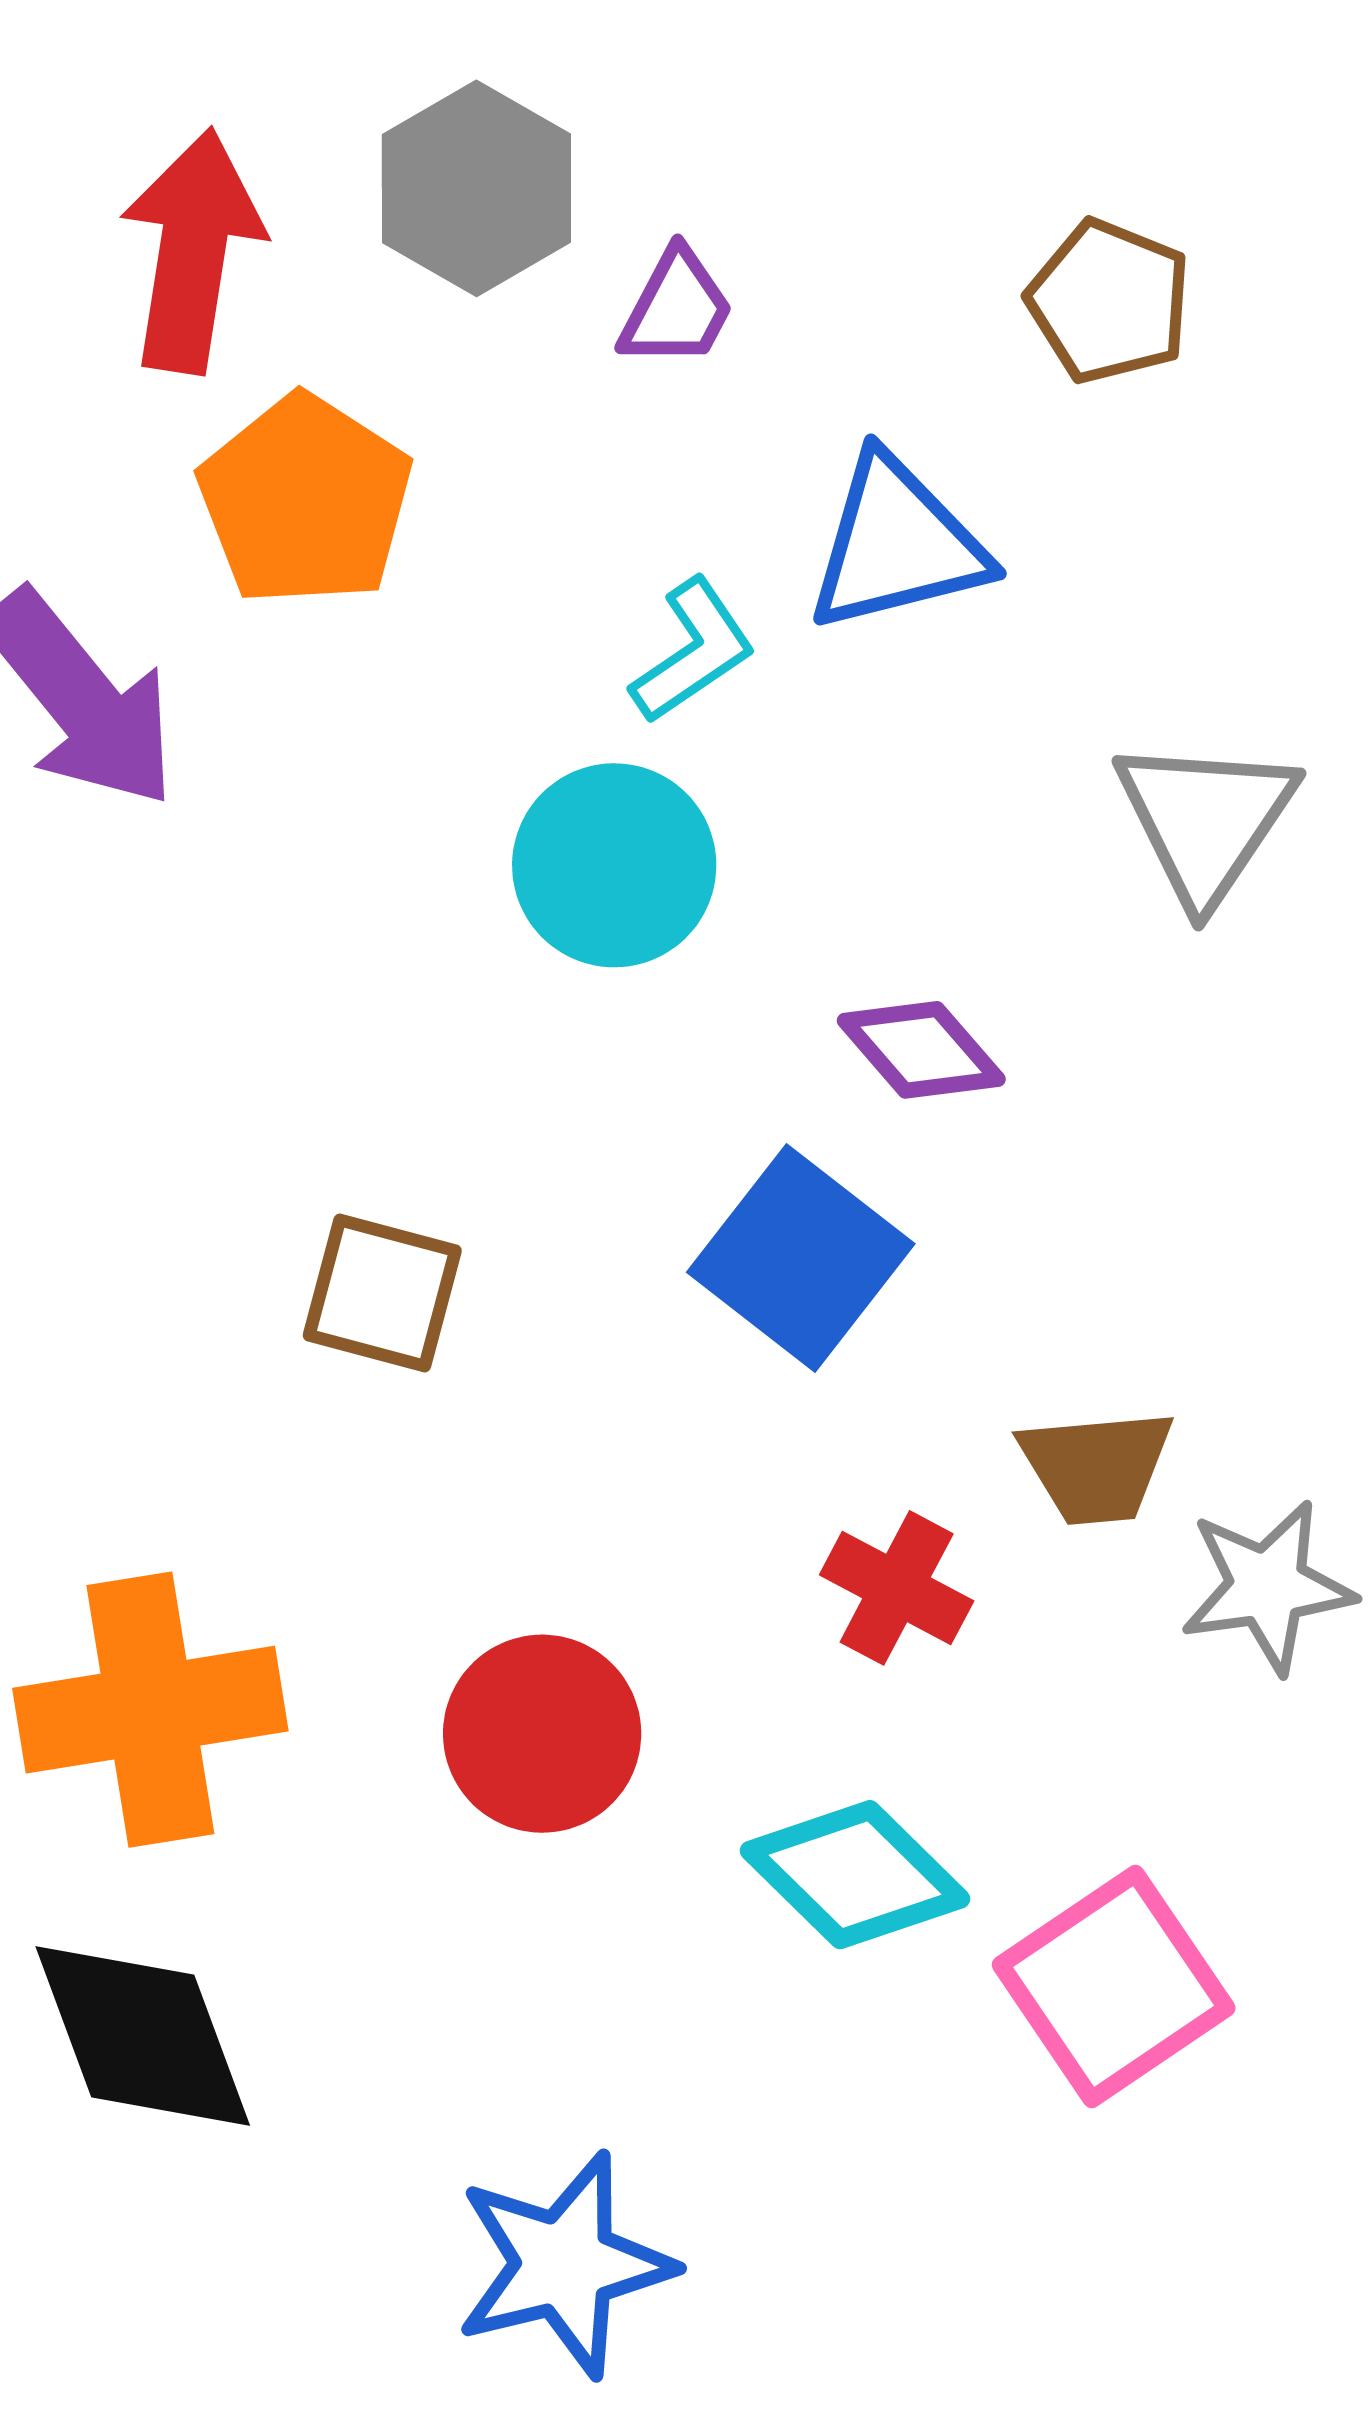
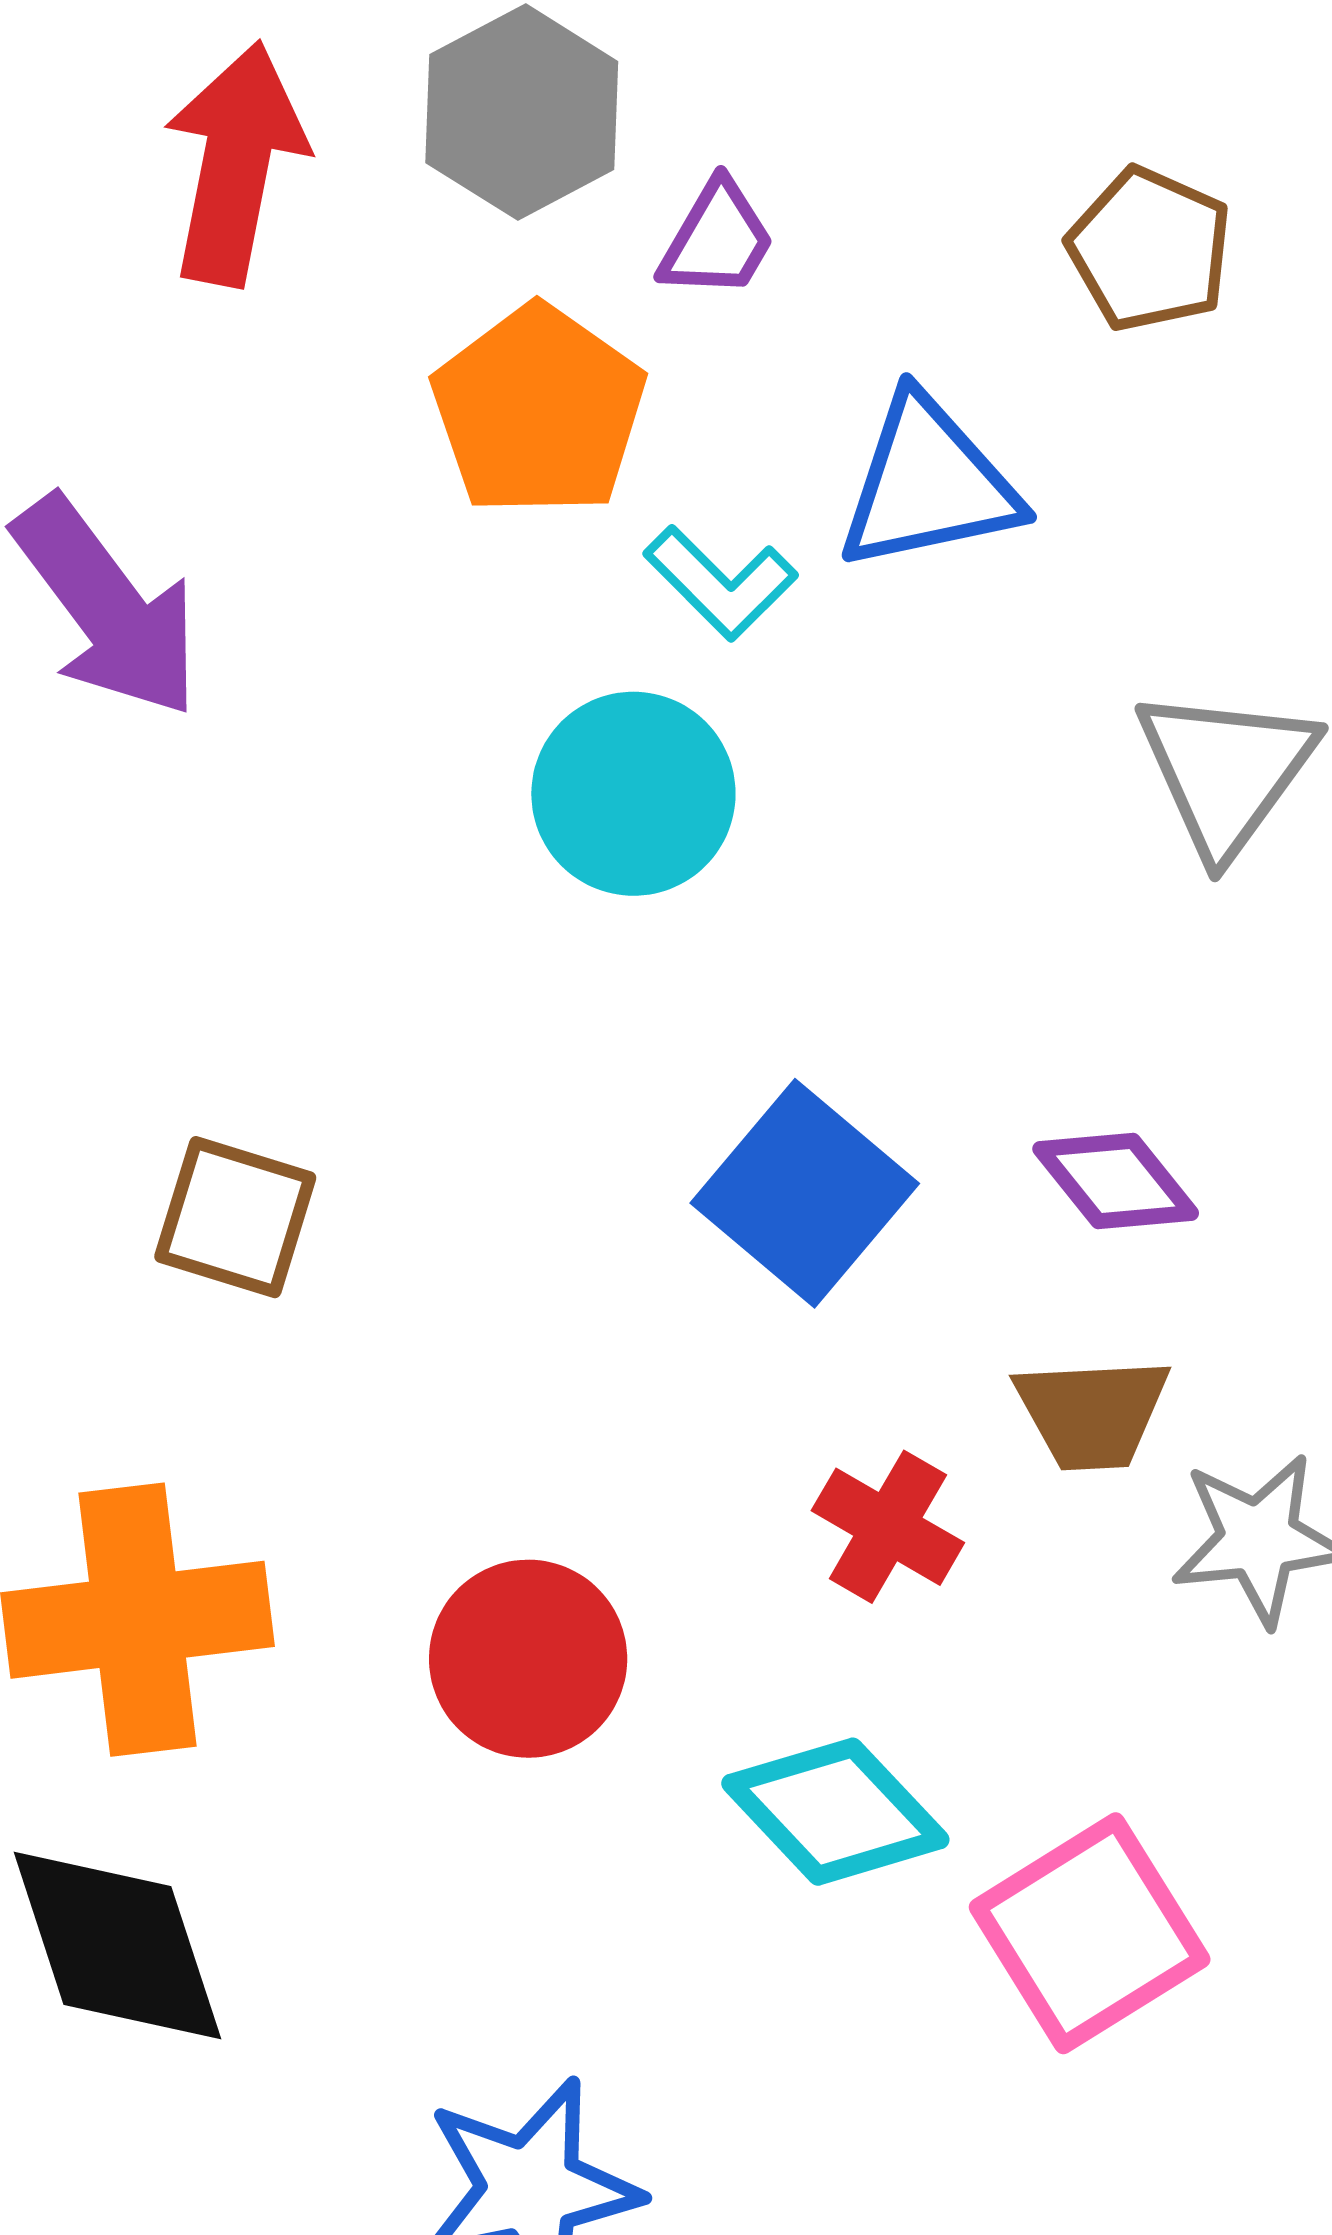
orange pentagon: (305, 500) -> (539, 411), moved
cyan L-shape: (693, 651) -> (721, 583), turned 77
purple diamond: (921, 1050) -> (1116, 1181), moved
brown square: (382, 1293) -> (235, 1217), moved

